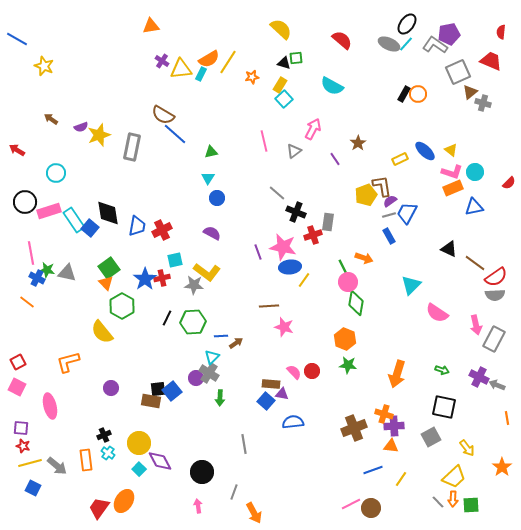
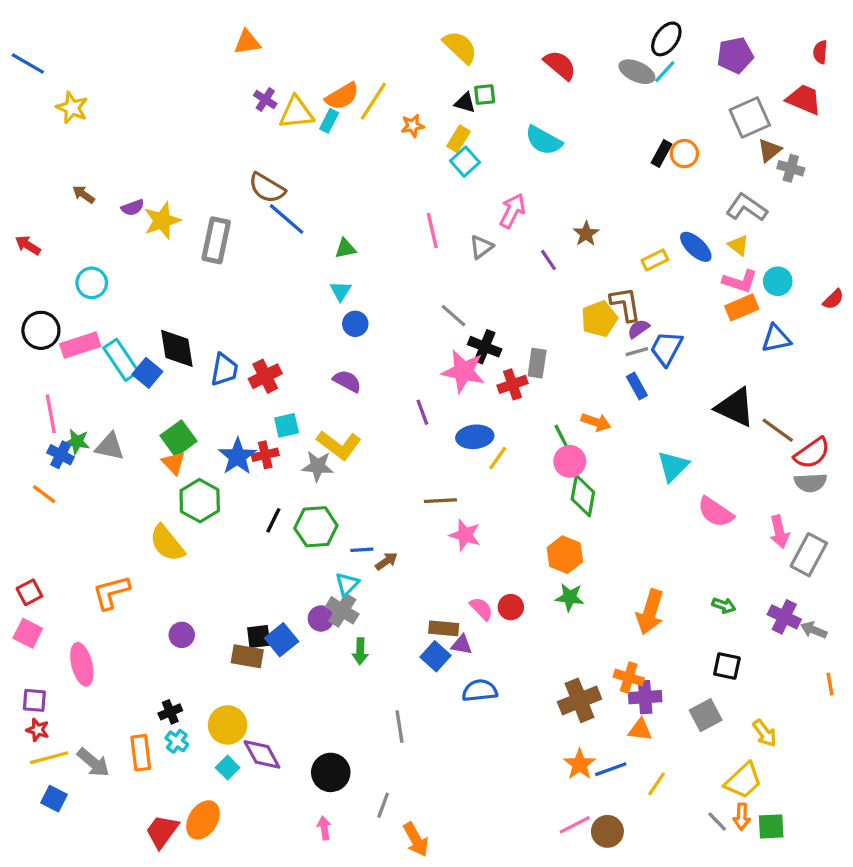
gray L-shape: (435, 45) -> (747, 208), moved
pink star: (283, 247) -> (463, 371), moved
black triangle: (449, 249) -> (735, 407), size x1.5
black square: (444, 407) -> (727, 666), size x0.7
orange star: (502, 467) -> (580, 764), moved

